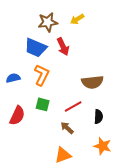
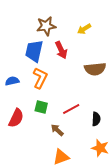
yellow arrow: (77, 19) -> (84, 29), moved
blue trapezoid: (36, 48) -> (34, 51), turned 80
brown semicircle: (92, 82) -> (95, 69), moved
brown arrow: (67, 128) -> (57, 130), moved

